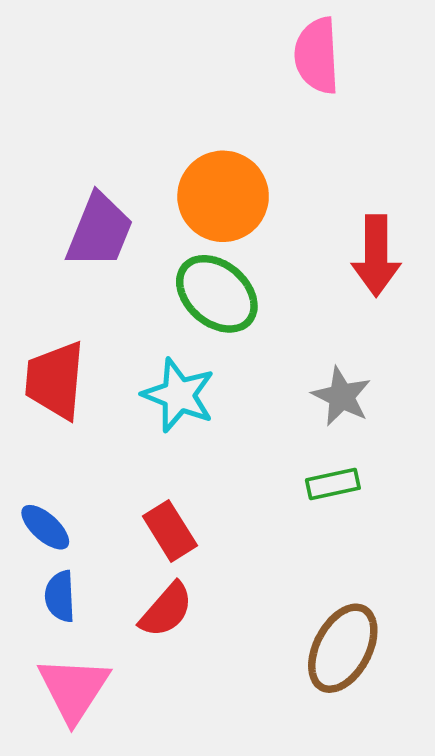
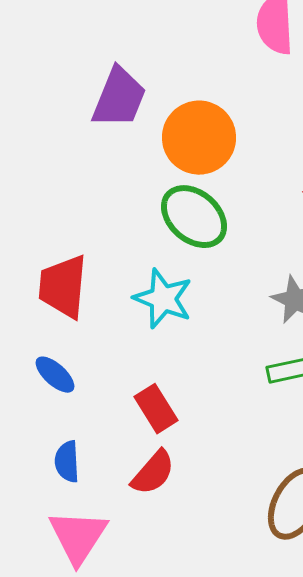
purple trapezoid: (100, 231) -> (119, 98), moved
blue ellipse: (45, 527) -> (55, 375), moved

